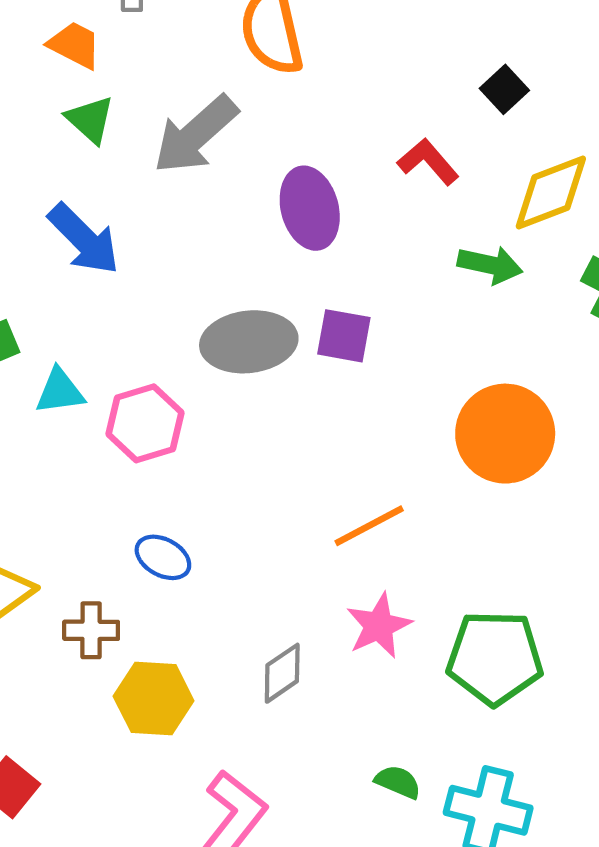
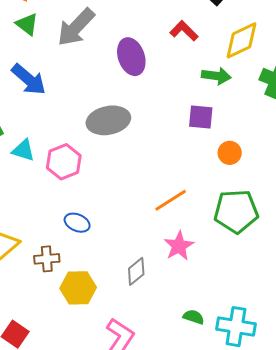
purple square: (344, 336) -> (201, 117), moved
cyan triangle: (60, 391) -> (23, 150), turned 30
orange circle: (505, 434) -> (230, 153), size x0.5
green pentagon: (495, 658) -> (236, 211), moved

